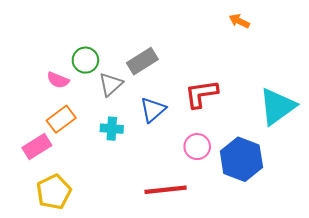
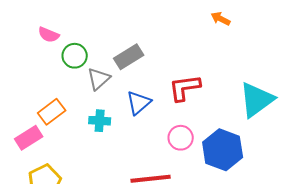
pink semicircle: (58, 80) -> (49, 35), moved

